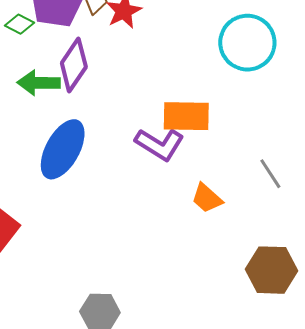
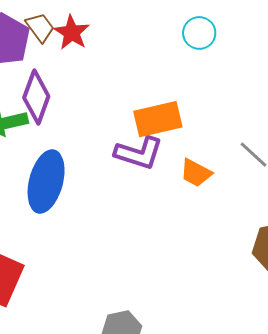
cyan circle: (247, 43) -> (199, 33), size x0.6
orange trapezoid: (207, 198) -> (196, 173), moved

